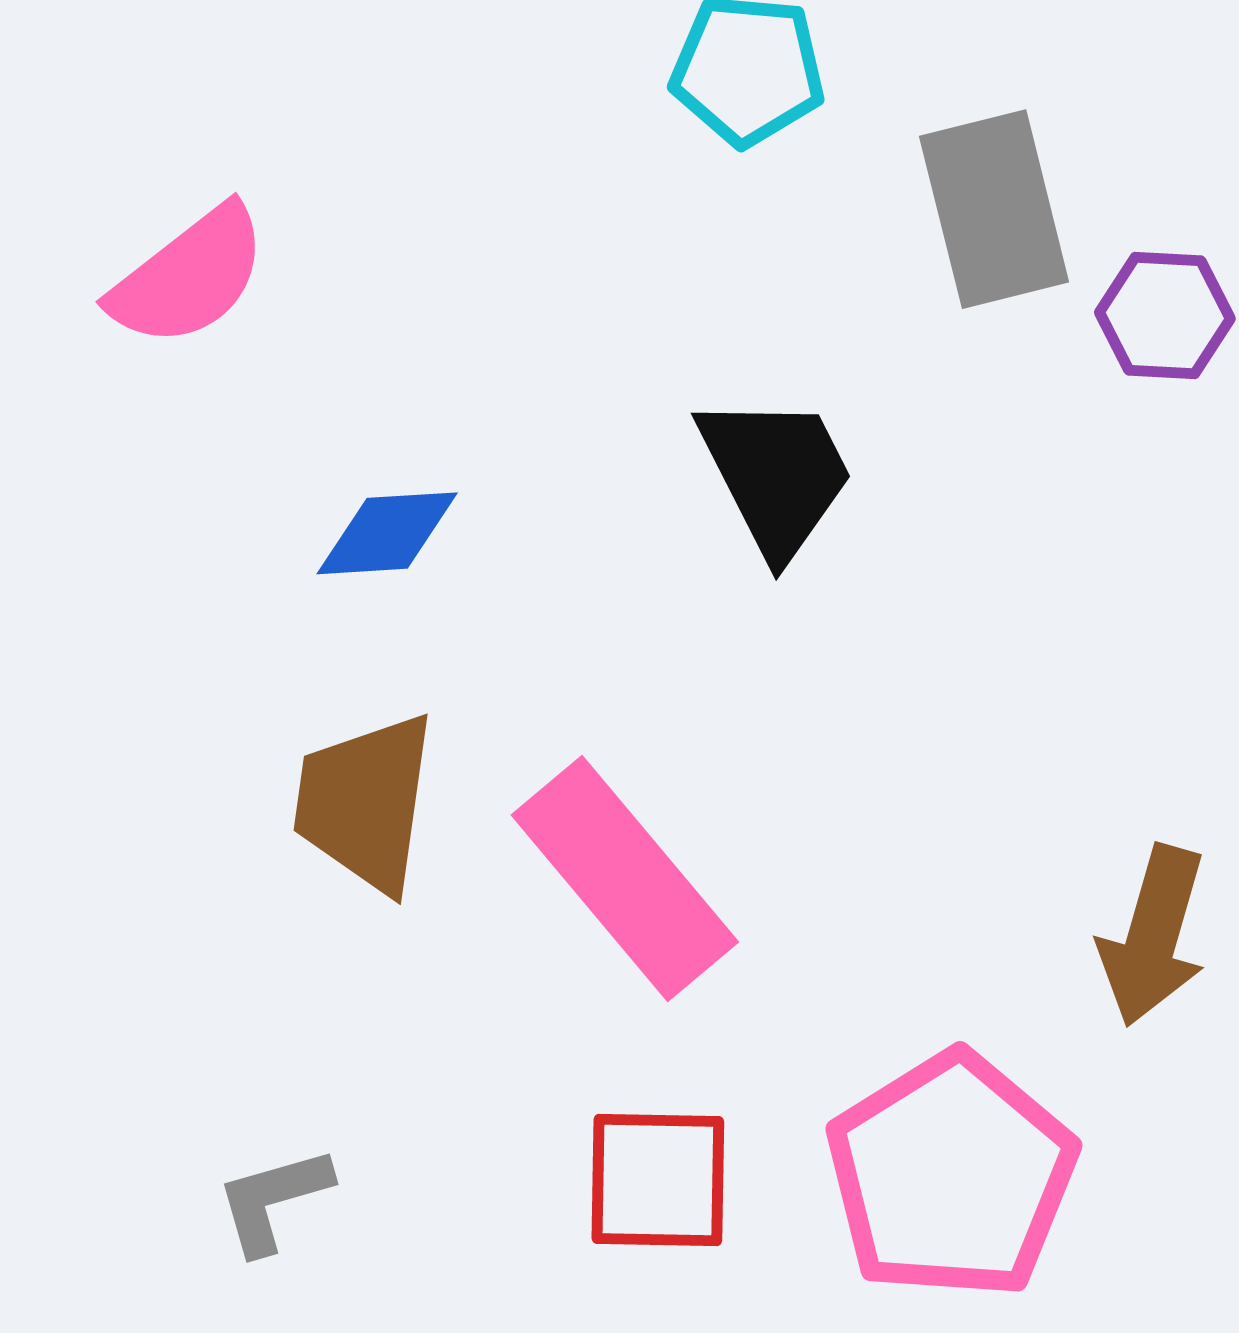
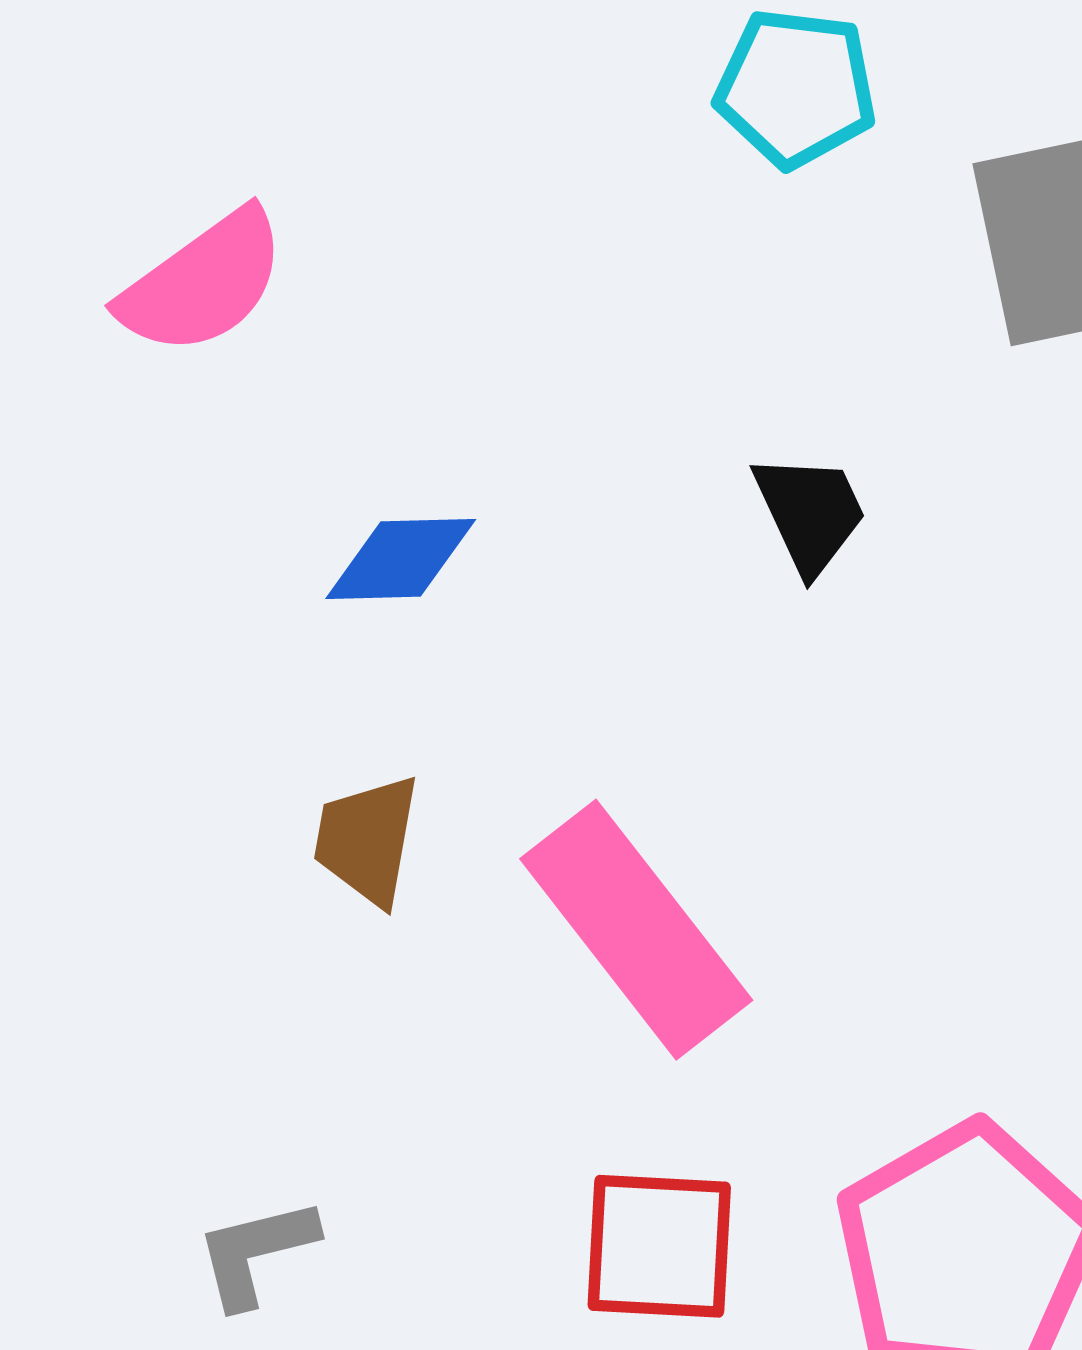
black trapezoid: (776, 475) -> (810, 513), size x0.7
brown trapezoid: (365, 803) -> (367, 840), size x0.7

